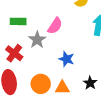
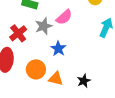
blue star: (66, 59) -> (58, 49), moved

